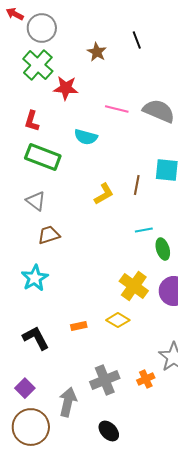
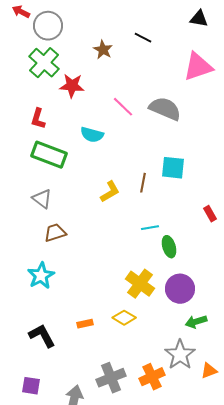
black line: (137, 40) -> (143, 38), turned -42
pink line: (117, 109) -> (123, 107), turned 30
orange cross: (146, 379) -> (152, 377), size x1.4
purple square: (25, 388) -> (31, 386), turned -36

